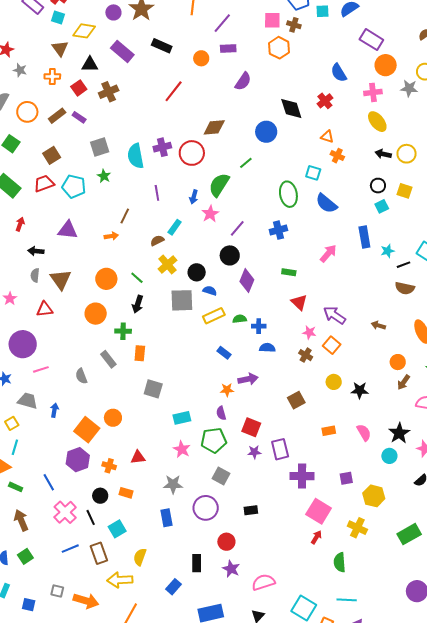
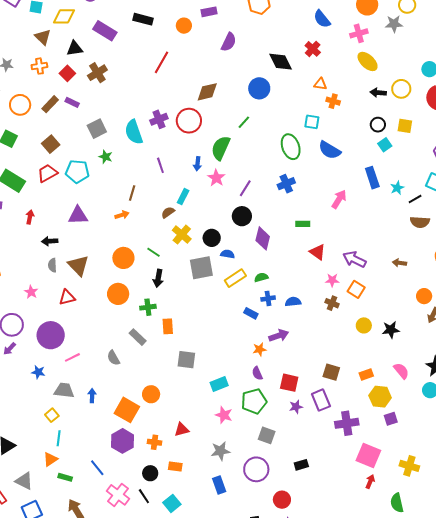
blue cross: (259, 326) -> (268, 298), moved
brown square: (296, 400) -> (331, 372), moved, turned -36
yellow hexagon: (374, 496) -> (380, 397), moved

